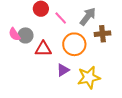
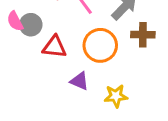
purple triangle: (63, 70) -> (79, 81), turned 48
yellow star: (89, 77) -> (116, 96), size x0.7

